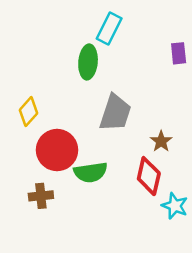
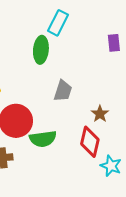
gray trapezoid: (115, 113) -> (63, 91), size x0.7

